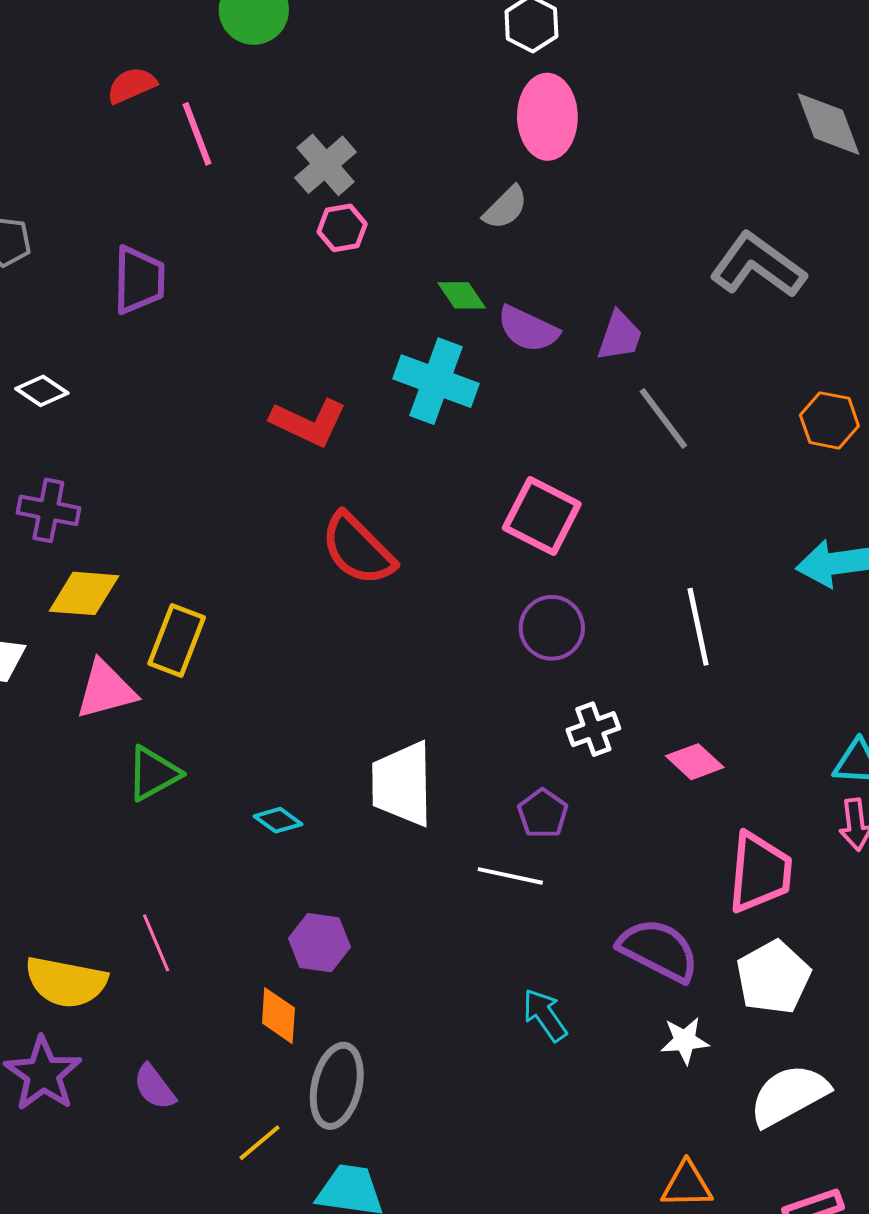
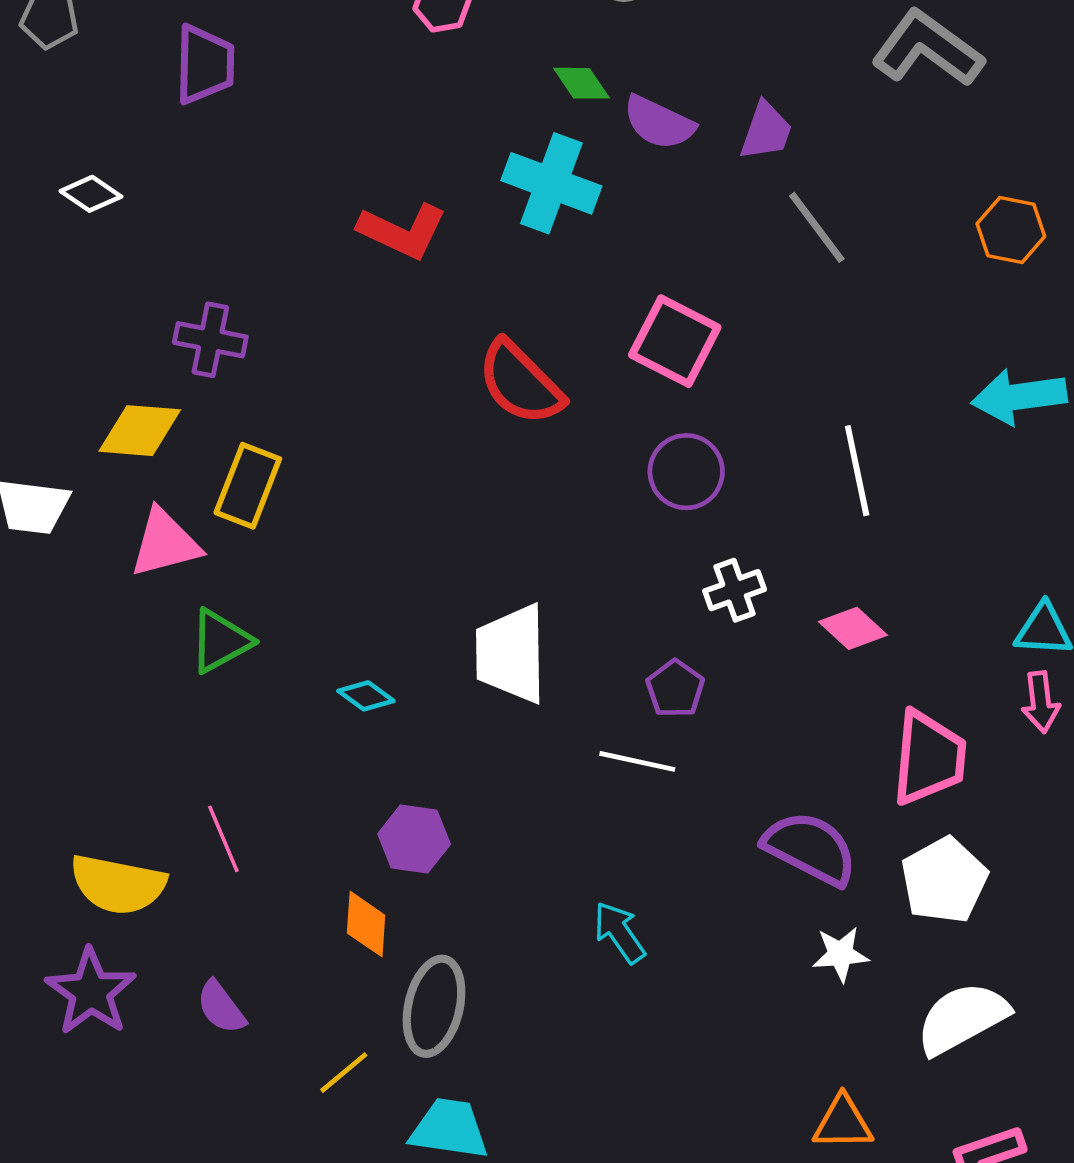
purple cross: (48, 510) -> (210, 340), moved
red semicircle: (358, 549) -> (520, 383), moved
cyan arrow: (545, 1015) -> (619, 932), moved

